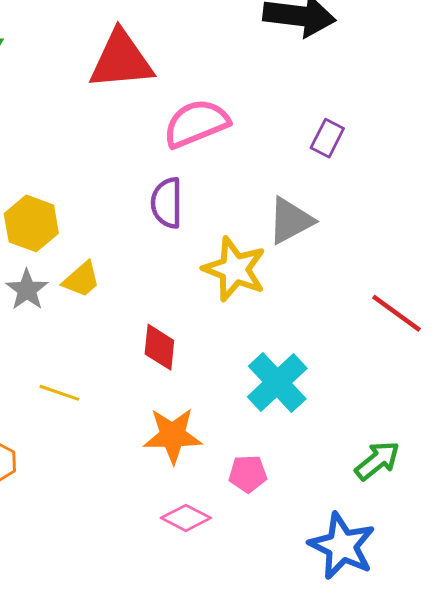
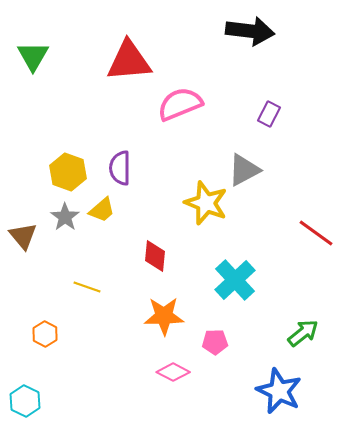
purple semicircle: (167, 203) -> (120, 168), moved

